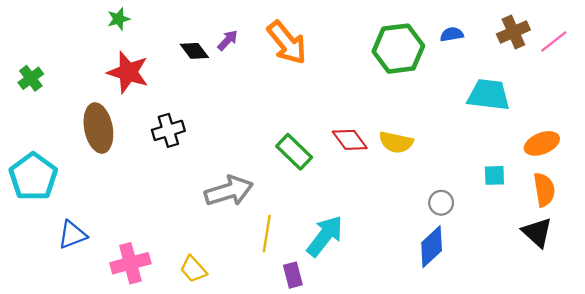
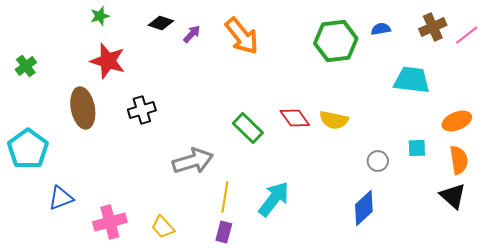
black diamond: (194, 51) -> (161, 23), moved, turned -35
gray circle: (441, 203) -> (378, 161), moved
purple rectangle: (293, 275) -> (224, 232), moved, turned 30

